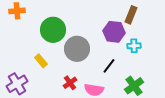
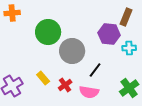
yellow rectangle: (41, 61) -> (43, 78), moved
black line: (109, 66) -> (95, 70), moved

